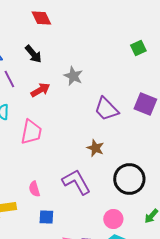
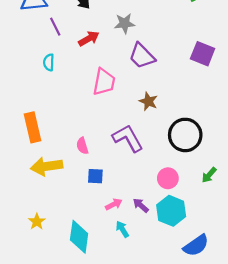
gray star: (73, 76) -> (125, 23), turned -30
purple trapezoid: (106, 109) -> (142, 56), moved
pink trapezoid: (31, 132) -> (104, 82), moved

